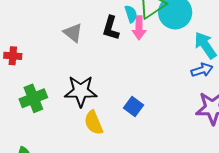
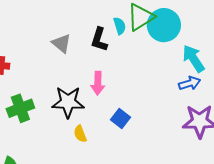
pink arrow: (139, 28) -> (98, 83), moved
yellow semicircle: (94, 123) -> (80, 134), size x0.7

